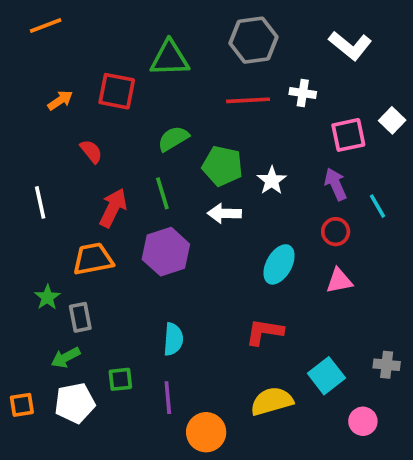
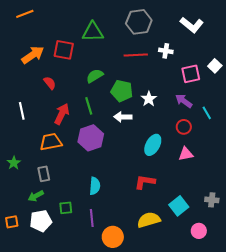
orange arrow: (60, 100) -> (33, 55), size x1.6
purple arrow: (336, 184) -> (184, 101), turned -30
green star: (47, 297) -> (14, 163), moved

